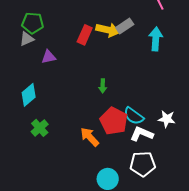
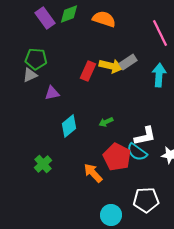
green arrow: (103, 86) -> (106, 122), turned 64
cyan diamond: (29, 95) -> (69, 126), moved
white L-shape: (142, 134) -> (145, 136), moved, turned 145

